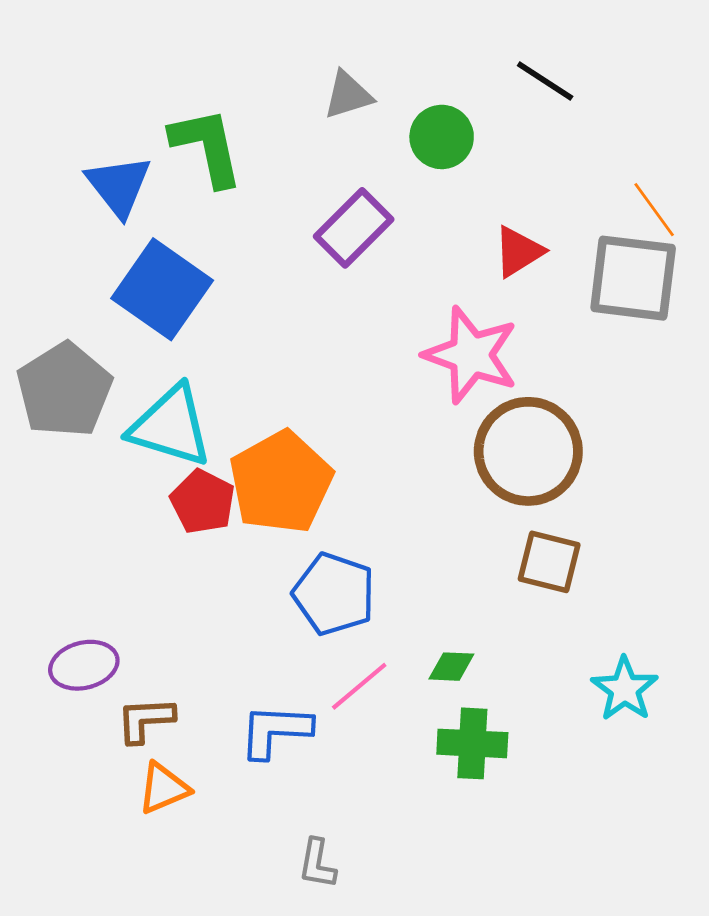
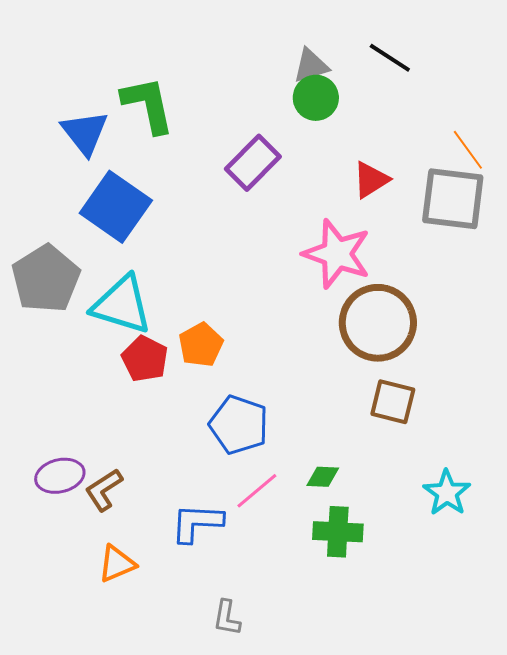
gray triangle: (348, 95) -> (311, 66), moved
orange pentagon: (281, 482) -> (201, 345), size x0.6
brown L-shape: (145, 720) -> (104, 490), moved, turned -30

